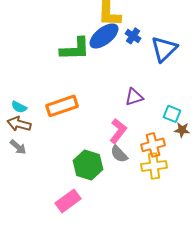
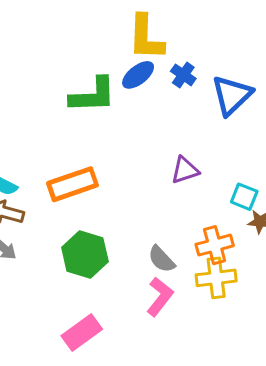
blue ellipse: (104, 36) -> (138, 75), size x0.7
pink L-shape: (118, 131) -> (160, 297), moved
green hexagon: (88, 165) -> (85, 254), moved

